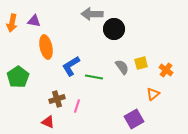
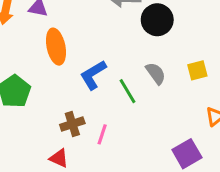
gray semicircle: (122, 67) -> (156, 73), moved
green line: (94, 77) -> (127, 91), turned 48

